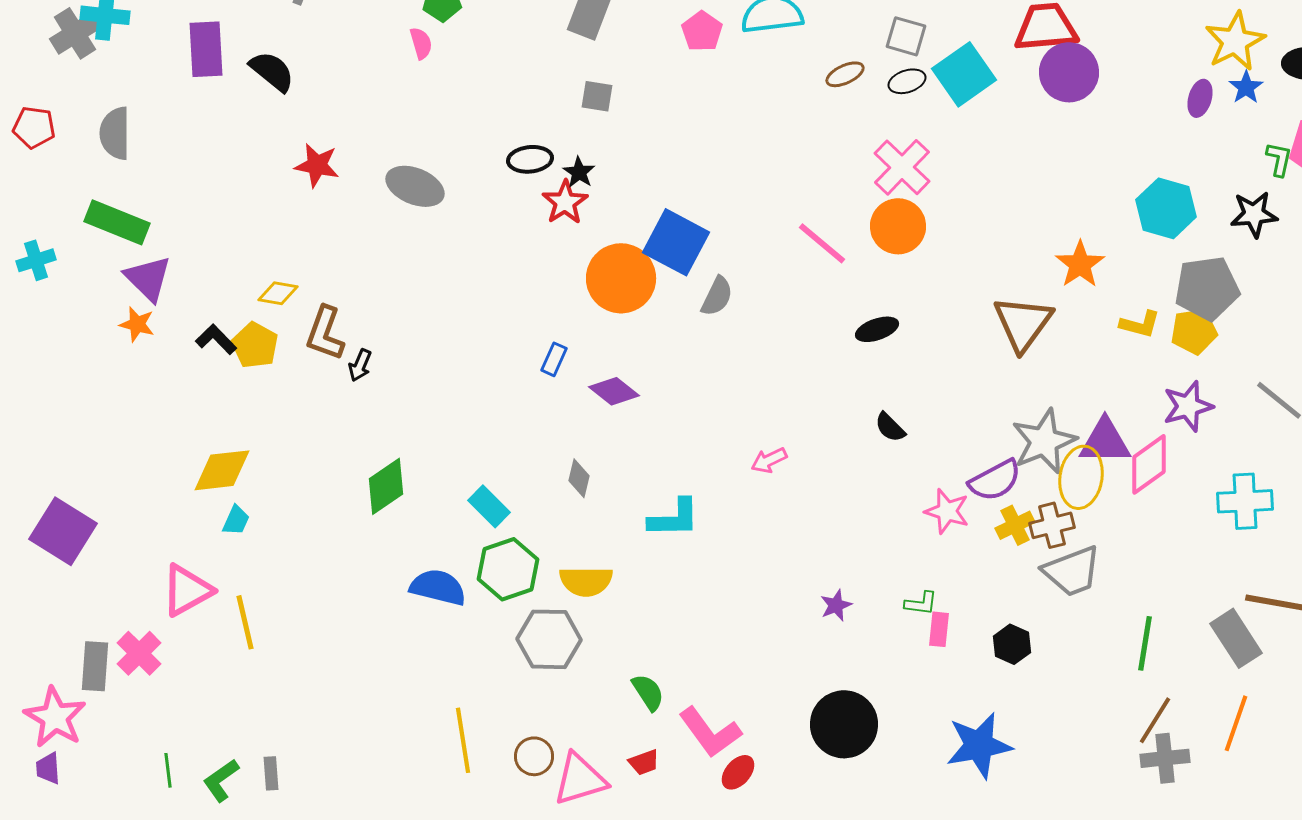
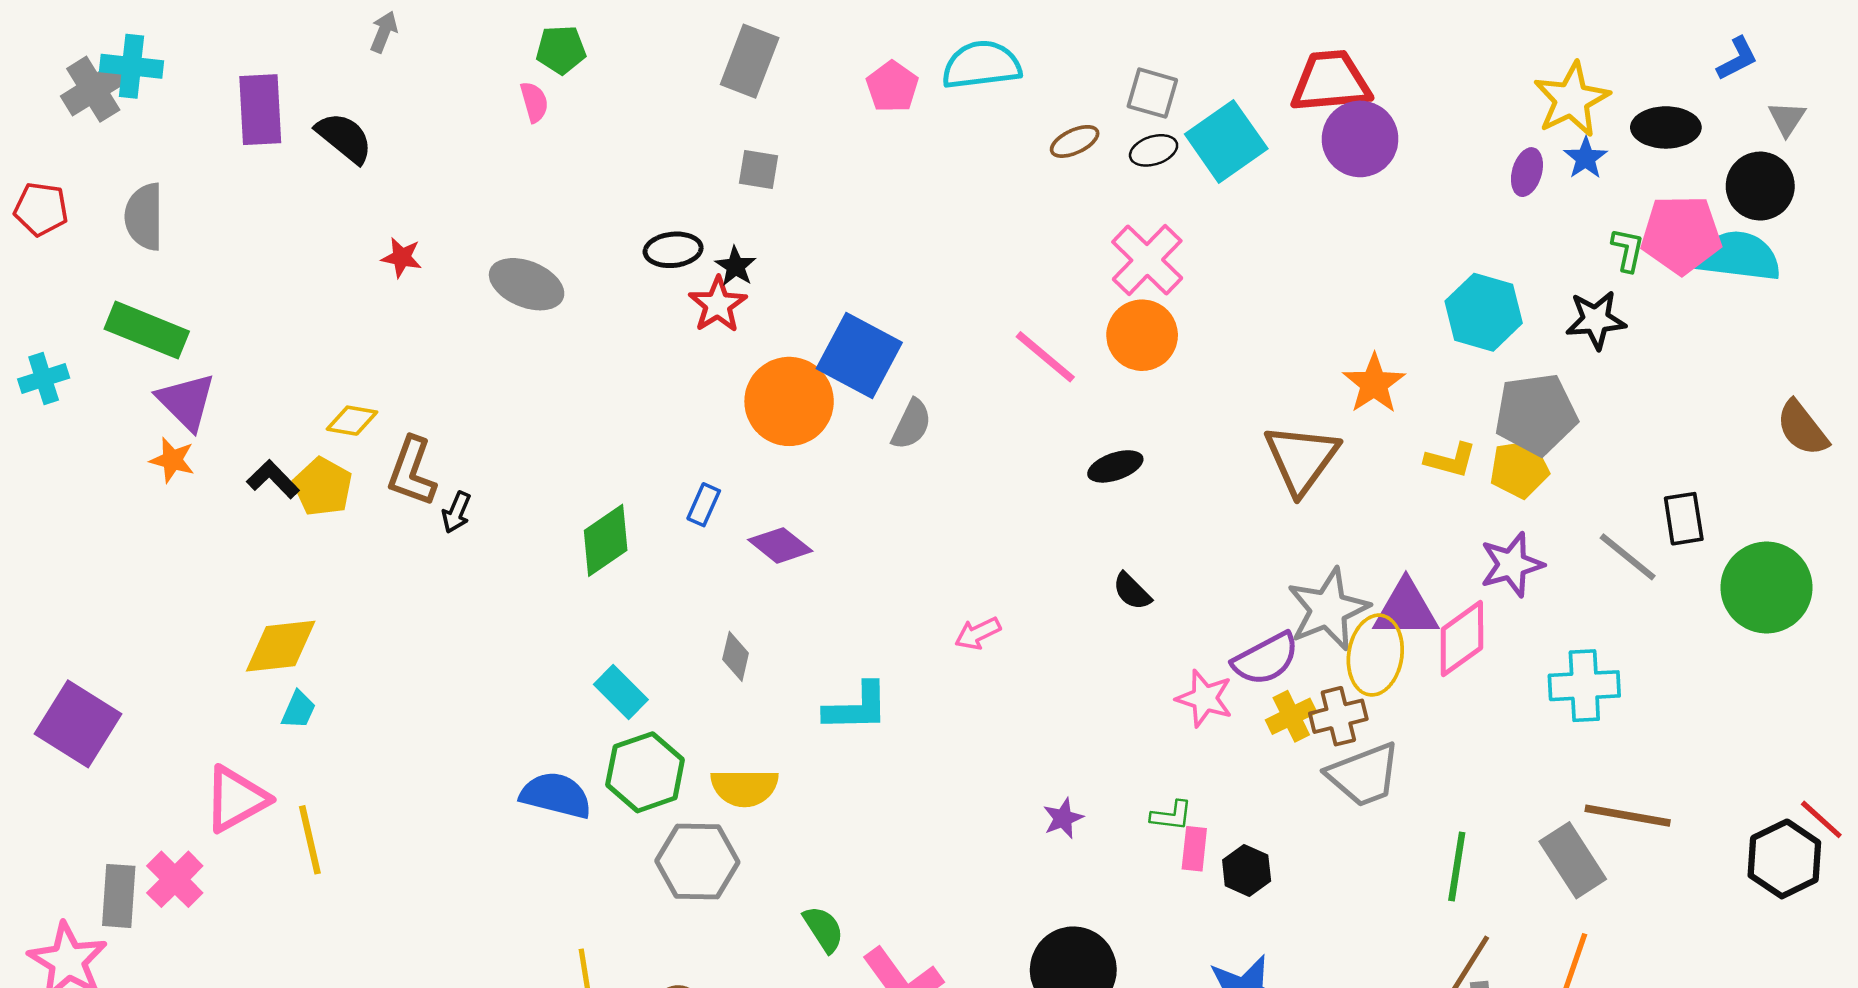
red star: (317, 165) -> (402, 257), size x0.7
green diamond: (386, 486) -> (606, 540), moved
black hexagon: (1012, 644) -> (1247, 870), moved

